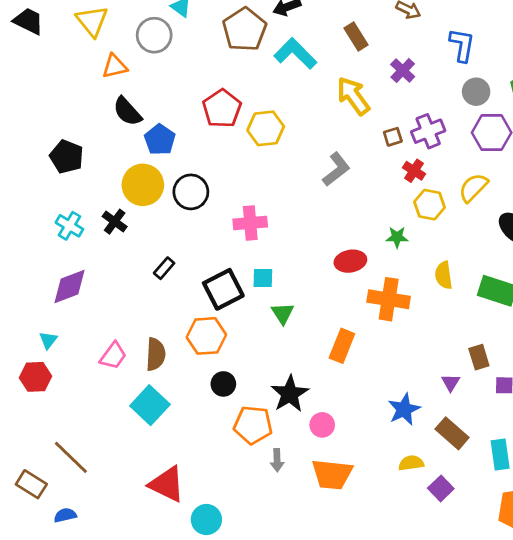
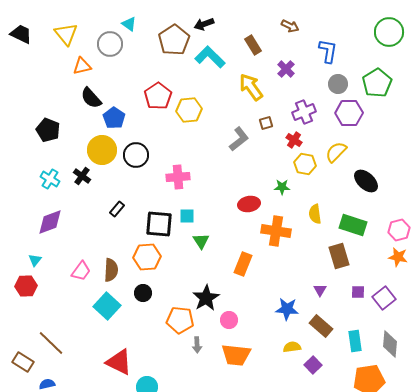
brown square: (393, 137) -> (266, 123), moved
black square: (223, 289) -> (159, 224), turned 32
brown rectangle: (479, 357) -> (339, 256), moved, size x1.4
black circle: (223, 384) -> (143, 293), moved
blue star: (404, 409) -> (287, 309), turned 30

